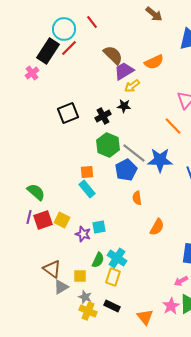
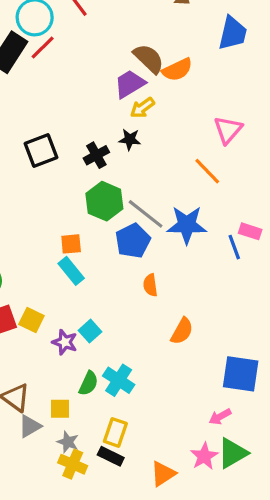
brown semicircle: (113, 55) -> (149, 59), moved
cyan square: (99, 227) -> (90, 331), turned -32
yellow rectangle: (113, 277) -> (115, 432), moved
orange triangle: (145, 317) -> (163, 474), turned 36

